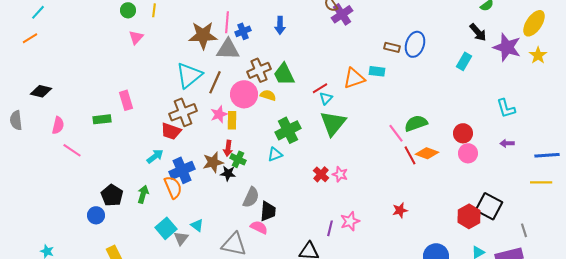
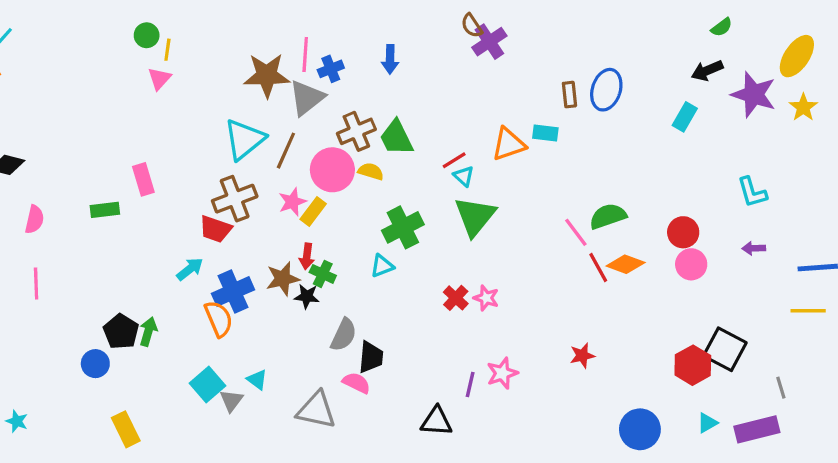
yellow line: (154, 10) -> (167, 50), moved
black arrow: (478, 32) -> (707, 70), turned 108
brown rectangle: (392, 47) -> (569, 95), turned 70
gray triangle: (228, 49) -> (307, 98), turned -40
cyan triangle: (326, 98) -> (464, 176), turned -32
yellow rectangle: (232, 120) -> (313, 211), turned 36
pink line: (72, 150) -> (36, 284), moved, turned 54
green arrow: (143, 194) -> (148, 332), moved

